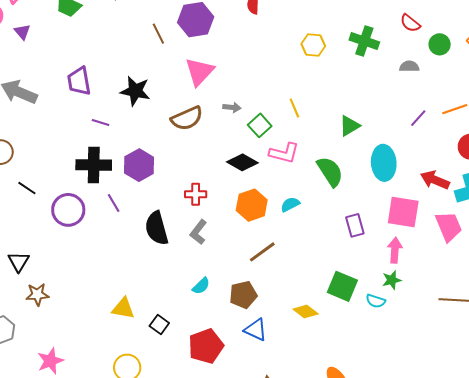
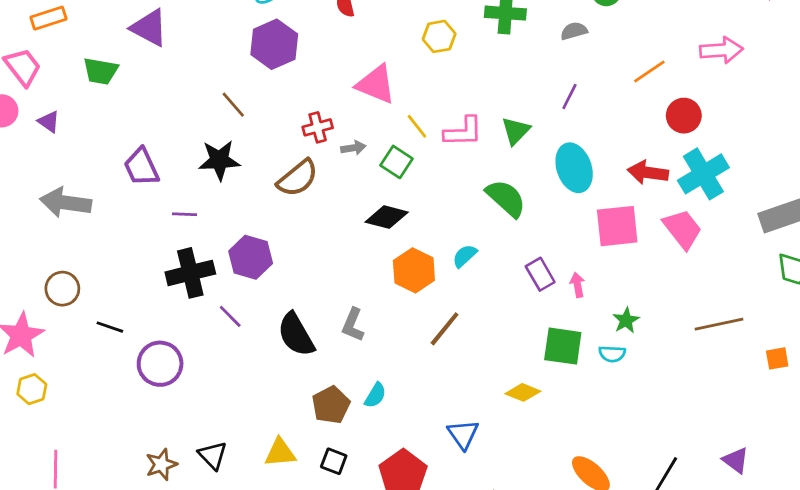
brown line: (158, 34) -> (233, 105), moved
pink triangle: (200, 72) -> (376, 84), moved, turned -36
yellow line: (294, 108) -> (417, 126), moved
purple line: (418, 118) -> (569, 96), moved
pink L-shape: (284, 153) -> (463, 132), moved
red cross: (196, 194) -> (318, 127), moved
purple circle: (68, 210) -> (160, 364), moved
purple rectangle: (355, 225) -> (540, 274), moved
pink arrow: (395, 250) -> (577, 285), moved, size x0.7
black triangle: (19, 262) -> (213, 455), moved
brown pentagon: (243, 295) -> (331, 405), moved
blue triangle: (256, 330) -> (463, 434), turned 45

